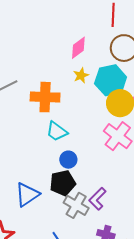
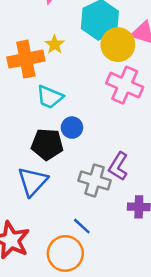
yellow star: (81, 75) -> (55, 44), moved
black pentagon: (63, 183) -> (47, 144), moved, turned 30

